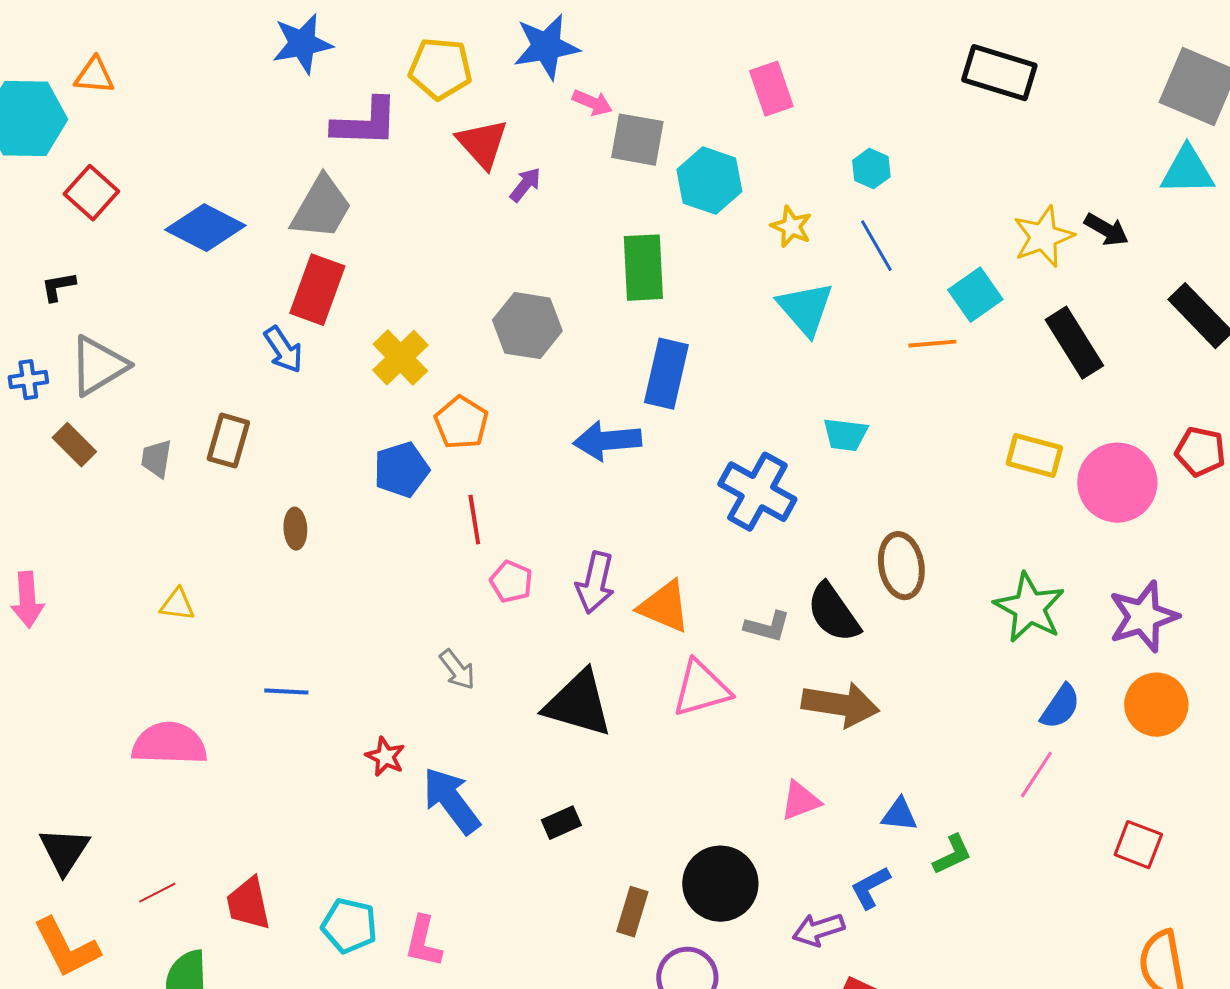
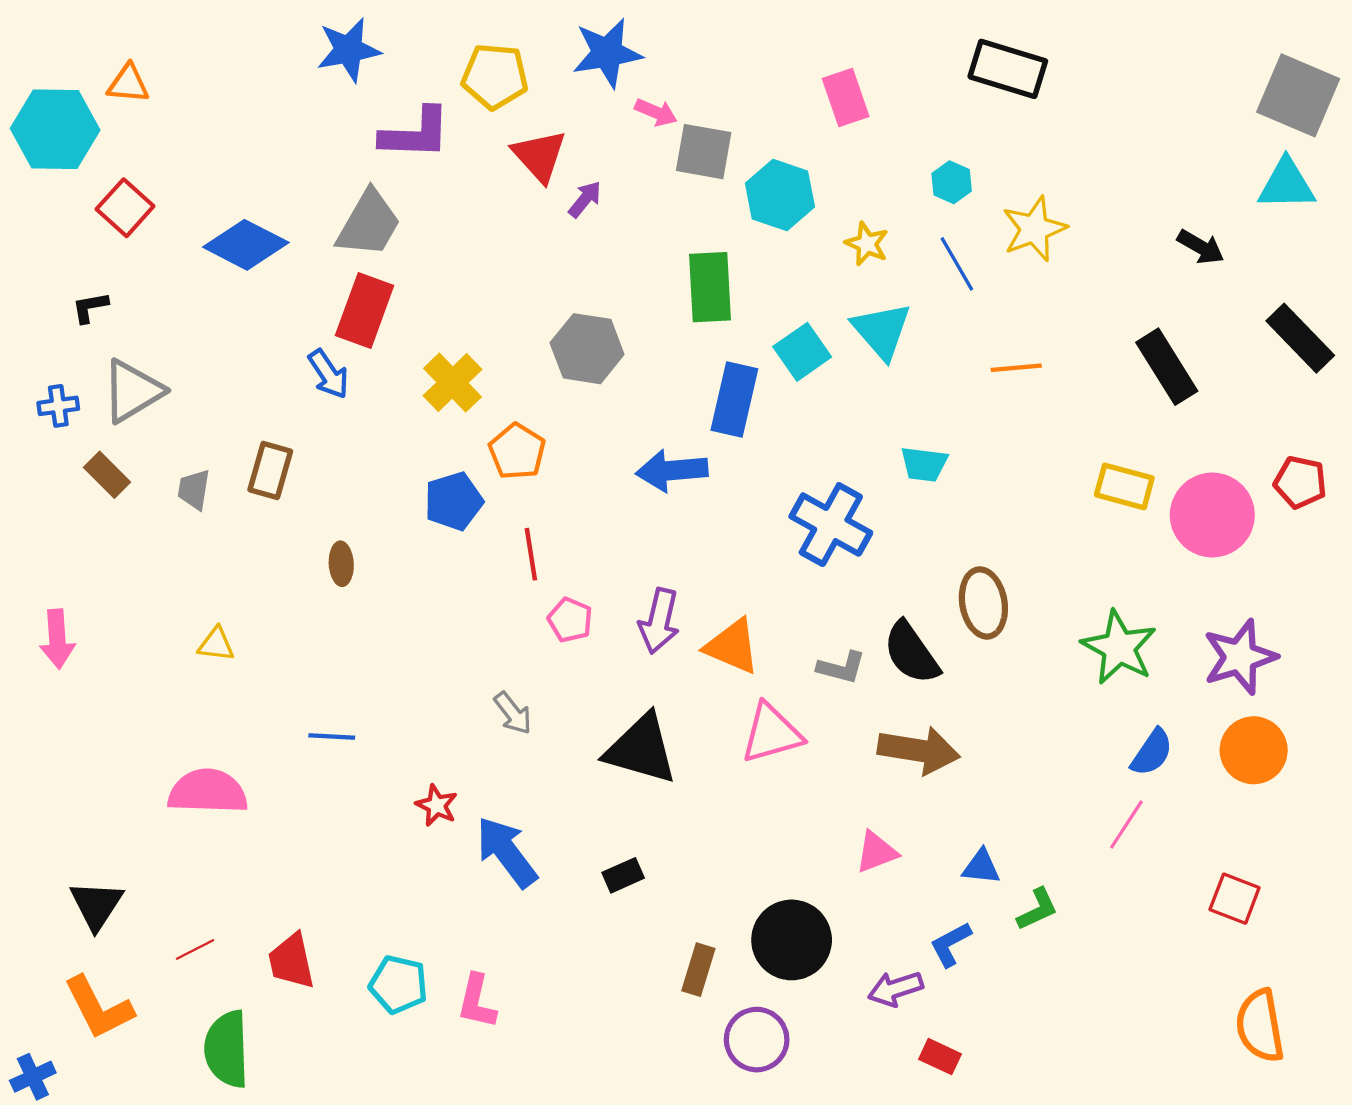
black rectangle: (999, 73) -> (1008, 69), moved
yellow star: (1043, 237) -> (1034, 229), moved
cyan square: (975, 295) -> (802, 352), moved

